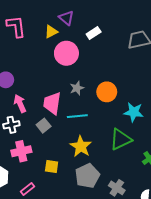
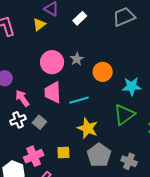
pink circle: (66, 53) -> (52, 62), moved
gray star: (77, 88) -> (77, 59), moved
gray square: (44, 126) -> (39, 122), moved
pink cross: (21, 151) -> (34, 156), moved

